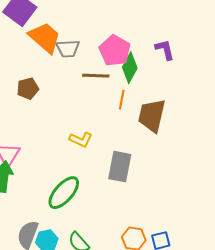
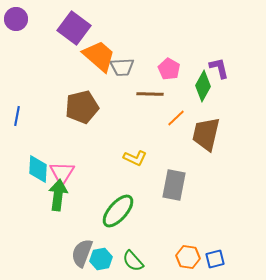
pink pentagon: (115, 51) -> (169, 69), size x0.7
green diamond: (130, 68) -> (203, 86), moved
brown pentagon: (28, 89) -> (82, 107), size x1.5
orange line: (122, 100) -> (176, 118), turned 36

